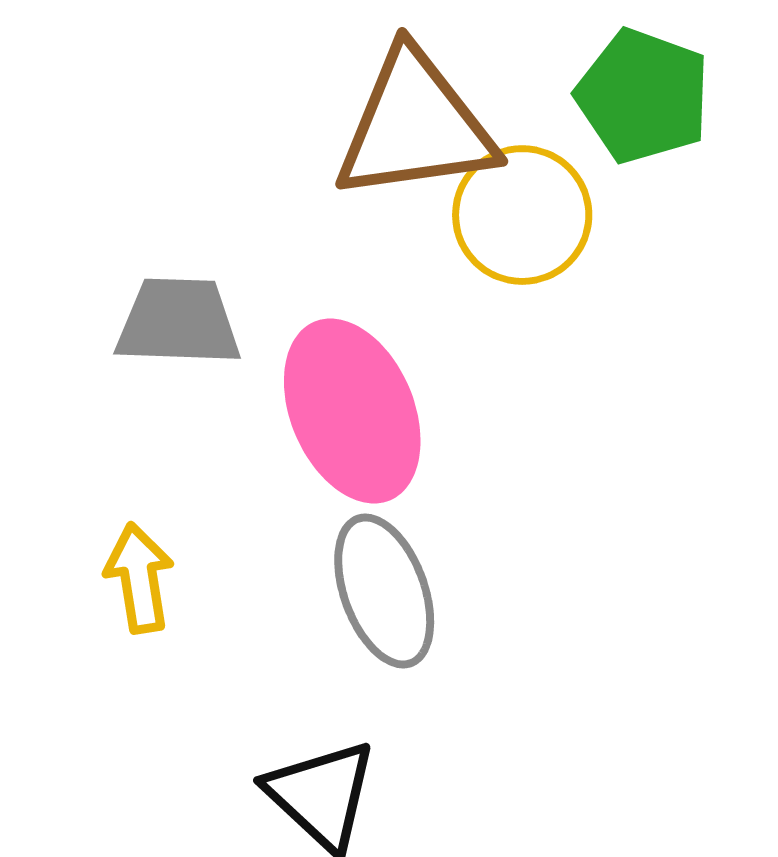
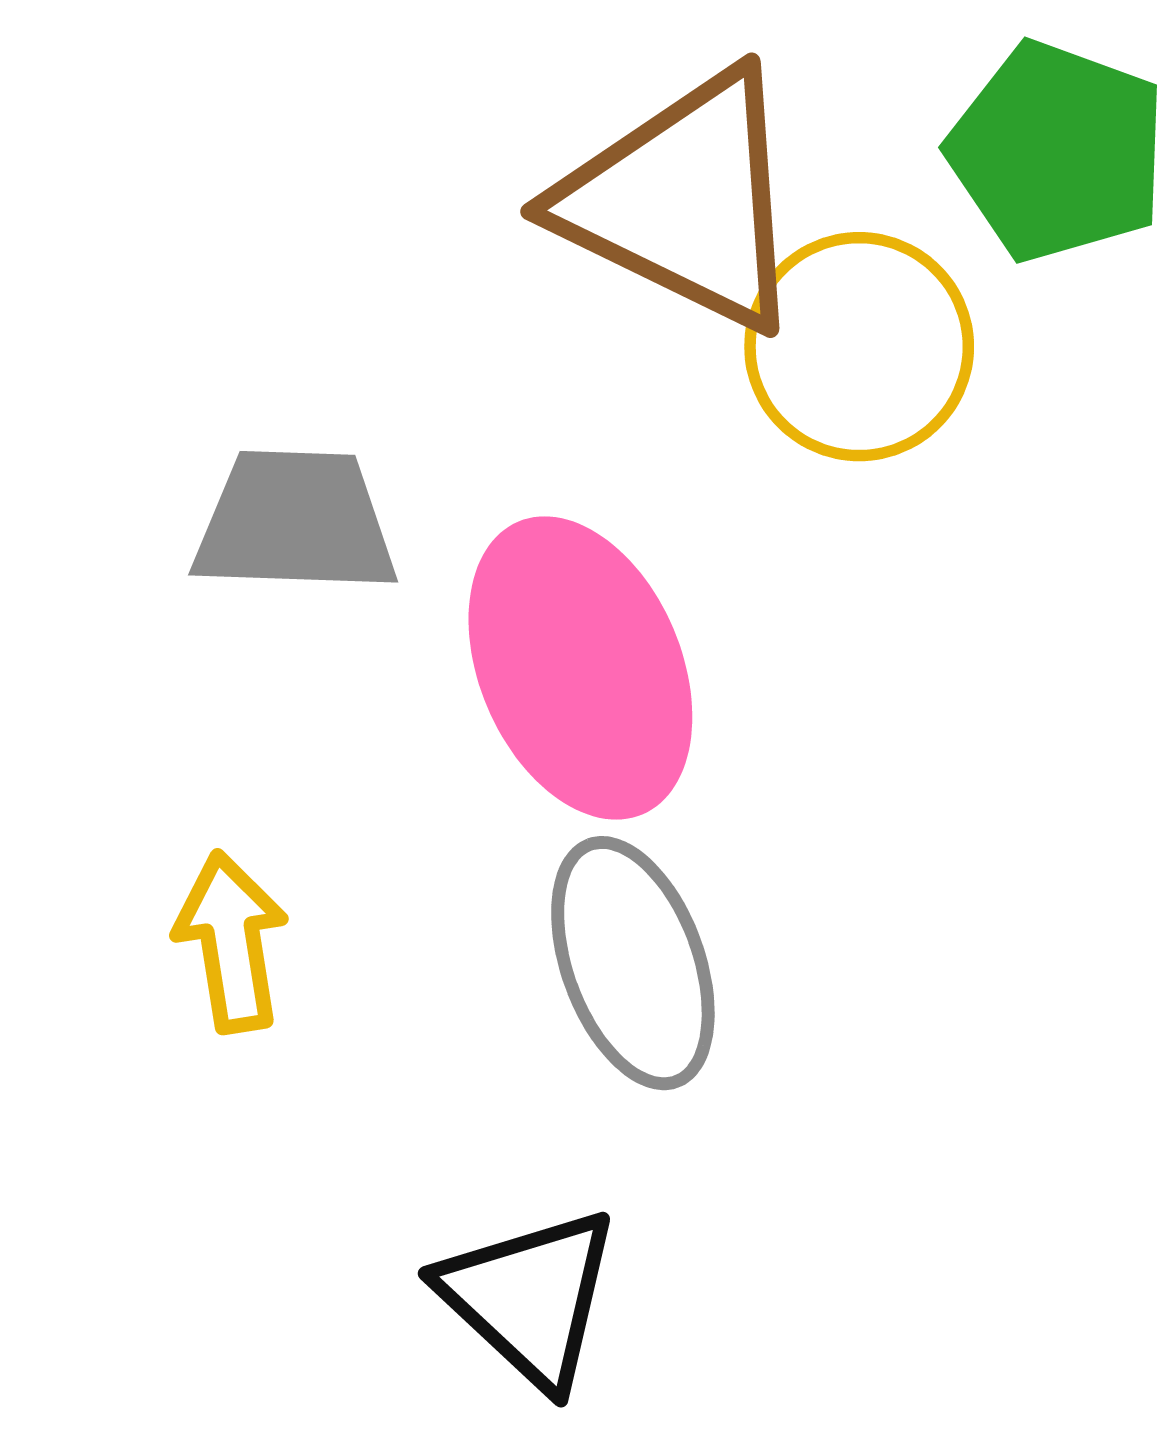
brown triangle: (415, 126) -> (684, 201), turned 34

